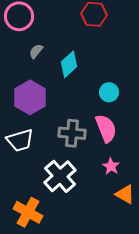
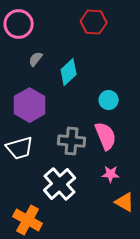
pink star: (111, 166) -> (111, 174), turned -30

